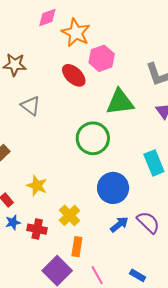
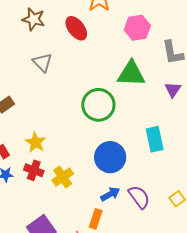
pink hexagon: (102, 58) -> (137, 28), moved
red ellipse: (74, 75) -> (76, 28), moved
red cross: (37, 229) -> (34, 170), moved
orange rectangle: (77, 247) -> (96, 219), moved

